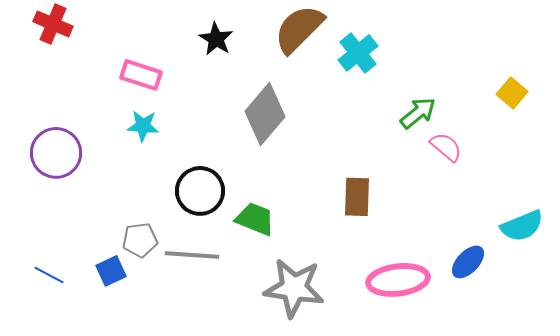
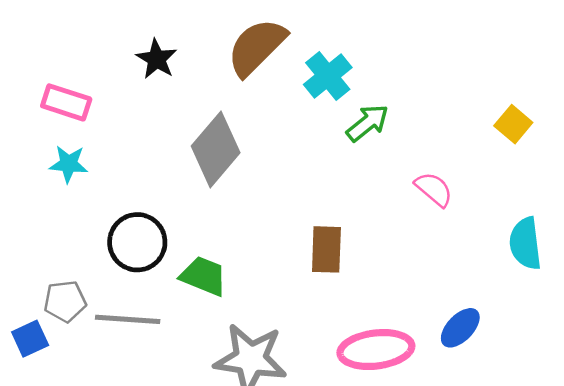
green arrow: (418, 113) -> (367, 123), moved
cyan semicircle: (522, 226) -> (525, 243), moved, turned 105

